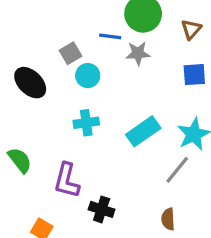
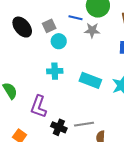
black ellipse: (30, 83) -> (22, 27), moved
cyan rectangle: (143, 131) -> (90, 80), turned 50
gray line: (177, 170) -> (84, 124), moved, turned 36

